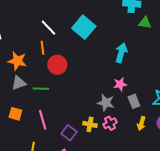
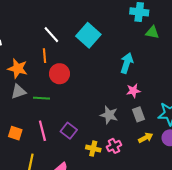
pink star: (120, 84) -> (133, 91), moved
orange square: (15, 114) -> (15, 133), moved
pink cross: (110, 123) -> (114, 146), moved
yellow arrow: (141, 123) -> (146, 138), turned -136
yellow cross: (90, 124) -> (93, 149), moved
purple square: (69, 133) -> (69, 131), moved

